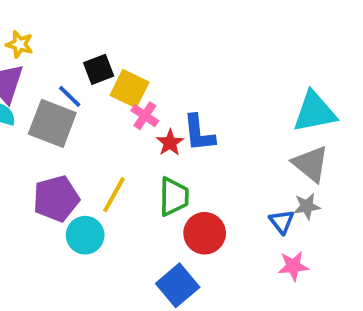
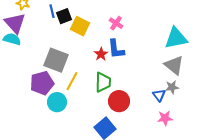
blue line: (70, 96) -> (52, 11), moved, turned 32
pink cross: (145, 116) -> (116, 23), moved
gray square: (52, 123) -> (56, 60), moved

